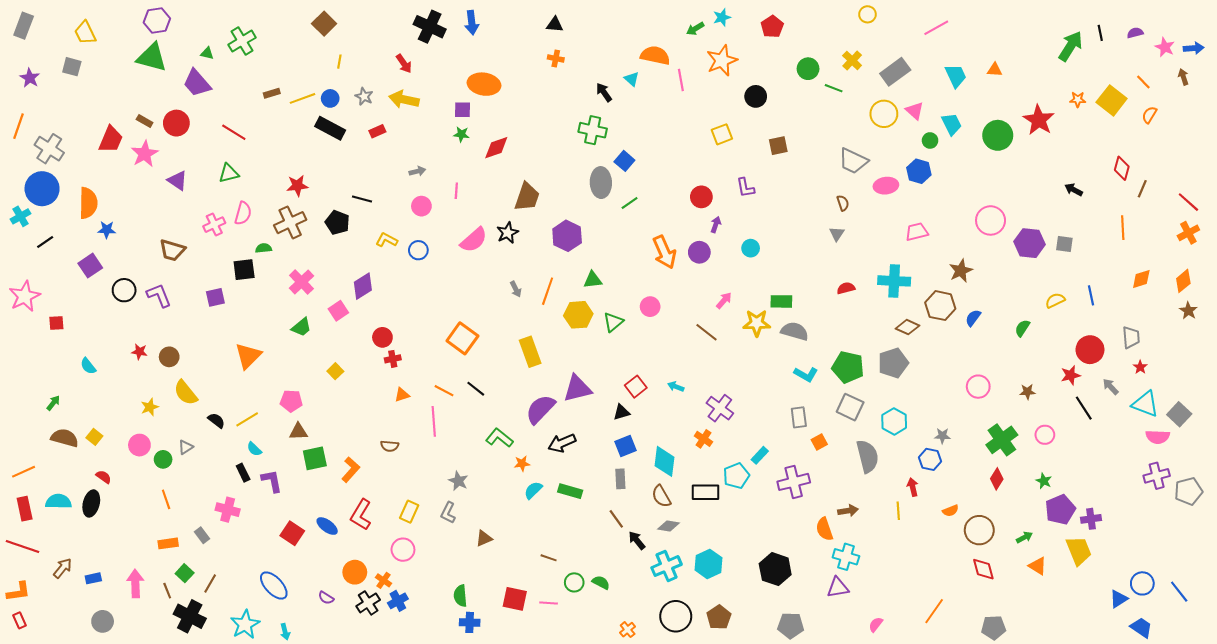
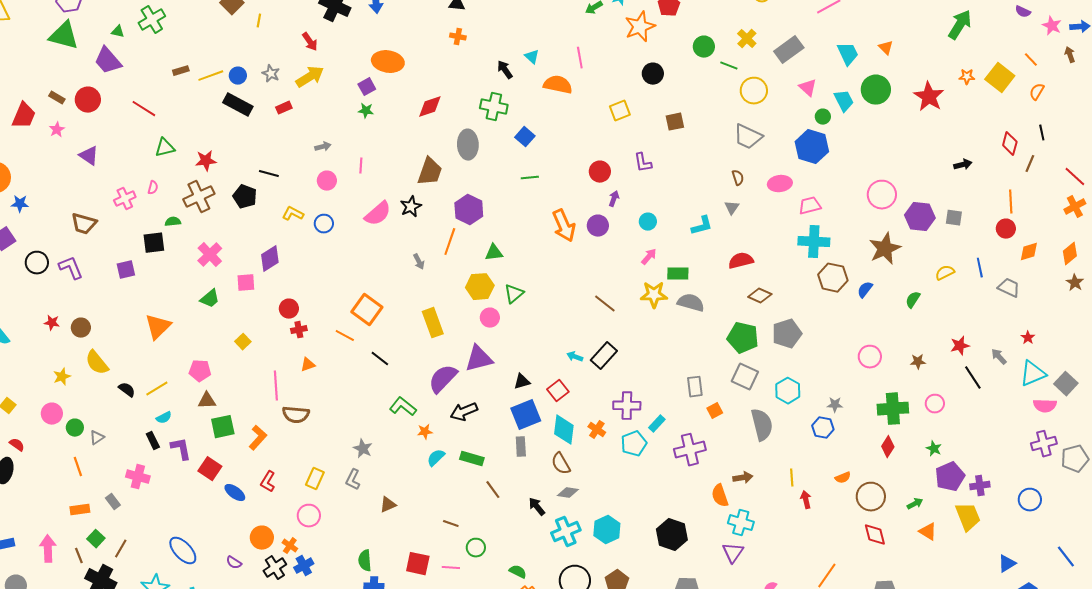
black line: (1100, 33) -> (1042, 133), moved
purple semicircle: (1135, 33) -> (1023, 12), turned -140
orange semicircle: (655, 55) -> (558, 85), moved
orange star: (722, 61) -> (640, 27), moved
yellow line: (339, 62) -> (259, 21), moved
orange triangle: (995, 70) -> (886, 48), turned 42
yellow arrow: (404, 99) -> (310, 77), turned 136
purple square: (462, 110) -> (367, 87), turned -30
yellow circle: (884, 114) -> (754, 91), moved
green circle: (998, 135) -> (876, 90), moved
red diamond: (496, 148) -> (430, 107), moved
pink star: (145, 154) -> (57, 130), size x0.6
blue hexagon: (919, 171) -> (812, 147), size x1.4
green triangle: (229, 173) -> (165, 148), moved
gray ellipse: (601, 183) -> (468, 145), moved
pink ellipse: (886, 186) -> (780, 184), moved
black arrow: (1074, 190) -> (963, 165), turned 138
green line: (630, 203) -> (530, 178), turned 30
pink semicircle: (243, 213) -> (153, 188), size x0.6
brown star: (961, 271) -> (885, 249), moved, size x1.4
cyan cross: (894, 281) -> (814, 242), moved
red semicircle: (846, 288) -> (741, 261), size x1.4
orange line: (548, 291) -> (450, 242), moved
pink arrow: (724, 300) -> (649, 257), moved
pink circle: (650, 307) -> (490, 318), moved
pink square: (338, 311) -> (246, 283), turned 30
brown diamond: (907, 327) -> (760, 296), moved
gray trapezoid: (1131, 337) -> (1009, 288), moved, turned -60
red circle: (1090, 350) -> (1006, 229), moved, size x0.7
cyan L-shape: (806, 374) -> (702, 226), moved, turned -45
red square: (636, 387) -> (558, 391), moved
orange line: (444, 391) -> (345, 336), moved
cyan triangle: (1145, 404) -> (1033, 374), turned -44
purple cross: (720, 408) -> (627, 406), moved, turned -36
pink line: (434, 421) -> (276, 386), moved
orange cross: (703, 439) -> (597, 430), moved
green cross: (1002, 440) -> (893, 409), turned 32
brown semicircle: (390, 446) -> (296, 415), size x1.5
blue square: (625, 446) -> (526, 415), size x1.4
gray triangle: (186, 447) -> (97, 438), moved
cyan semicircle: (254, 449) -> (164, 418), turned -70
red arrow: (913, 487) -> (806, 500), moved
black rectangle: (705, 492) -> (604, 356), moved, turned -48
red L-shape: (361, 515) -> (268, 482), size x0.7
brown line: (616, 519) -> (493, 490), moved
red square: (292, 533) -> (210, 469), moved
green semicircle: (601, 582) -> (518, 572), moved
blue circle: (1142, 583) -> (1030, 500), moved
purple triangle: (838, 588) -> (733, 553), turned -45

